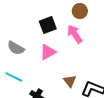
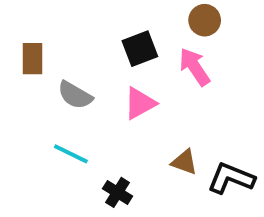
brown triangle: (70, 81) -> (184, 162), turned -32

